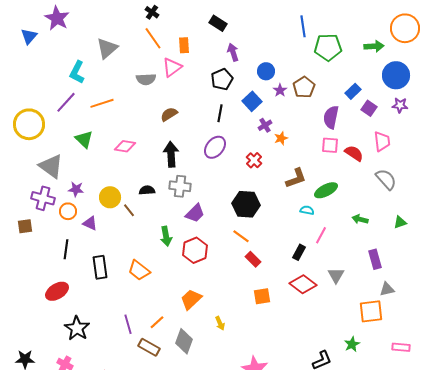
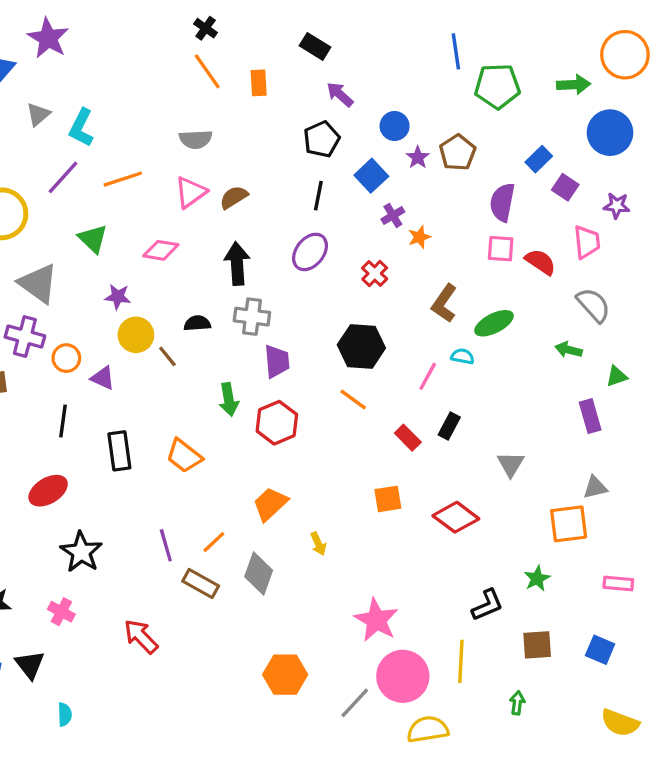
gray triangle: (107, 48) -> (38, 114), moved, size x0.7
purple arrow: (233, 52) -> (340, 94), turned -30
pink triangle: (172, 67) -> (191, 192), moved
purple star: (400, 105) -> (617, 206), moved
brown L-shape: (296, 178) -> (444, 303), turned 145
purple star: (76, 189) -> (118, 297), moved
purple trapezoid: (195, 213) -> (277, 361), turned -50
green arrow: (360, 219) -> (569, 350), moved
pink line: (321, 235) -> (428, 376), moved
red rectangle: (253, 259) -> (408, 438), moved
purple rectangle: (375, 259) -> (590, 416), moved
red diamond: (303, 284) -> (456, 517), moved

